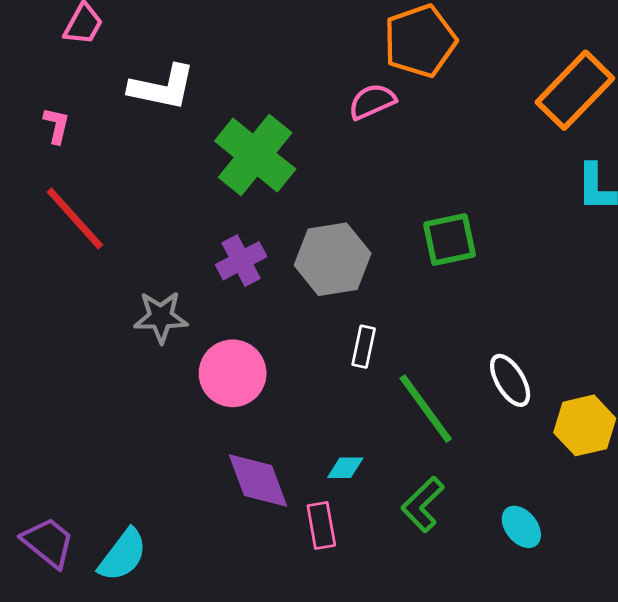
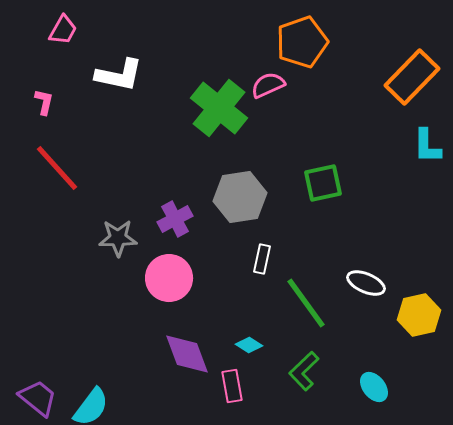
green cross: (255, 155) -> (219, 108), moved
purple cross: (241, 261) -> (175, 219), moved
white ellipse: (510, 380) -> (366, 283), turned -36
cyan diamond: (345, 468) -> (249, 345), turned 32

